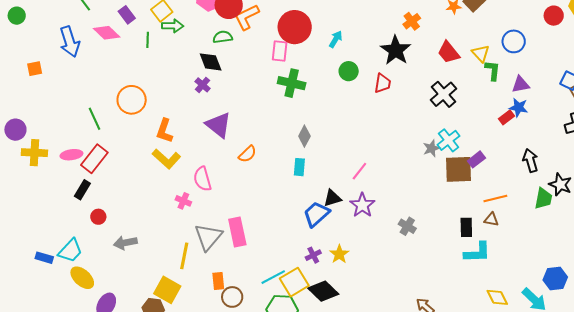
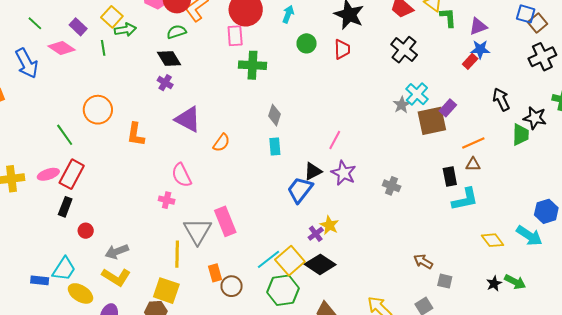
yellow L-shape: (166, 159) -> (116, 277), moved
purple cross: (313, 255) -> (316, 234), moved

